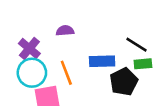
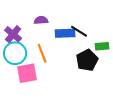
black line: (137, 45) -> (79, 31), moved
blue rectangle: (102, 61) -> (65, 33), moved

